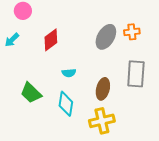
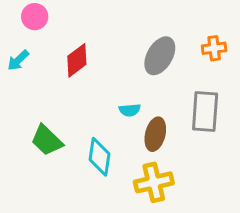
orange cross: (132, 32) -> (214, 48), moved
cyan semicircle: (69, 73) -> (130, 110), moved

